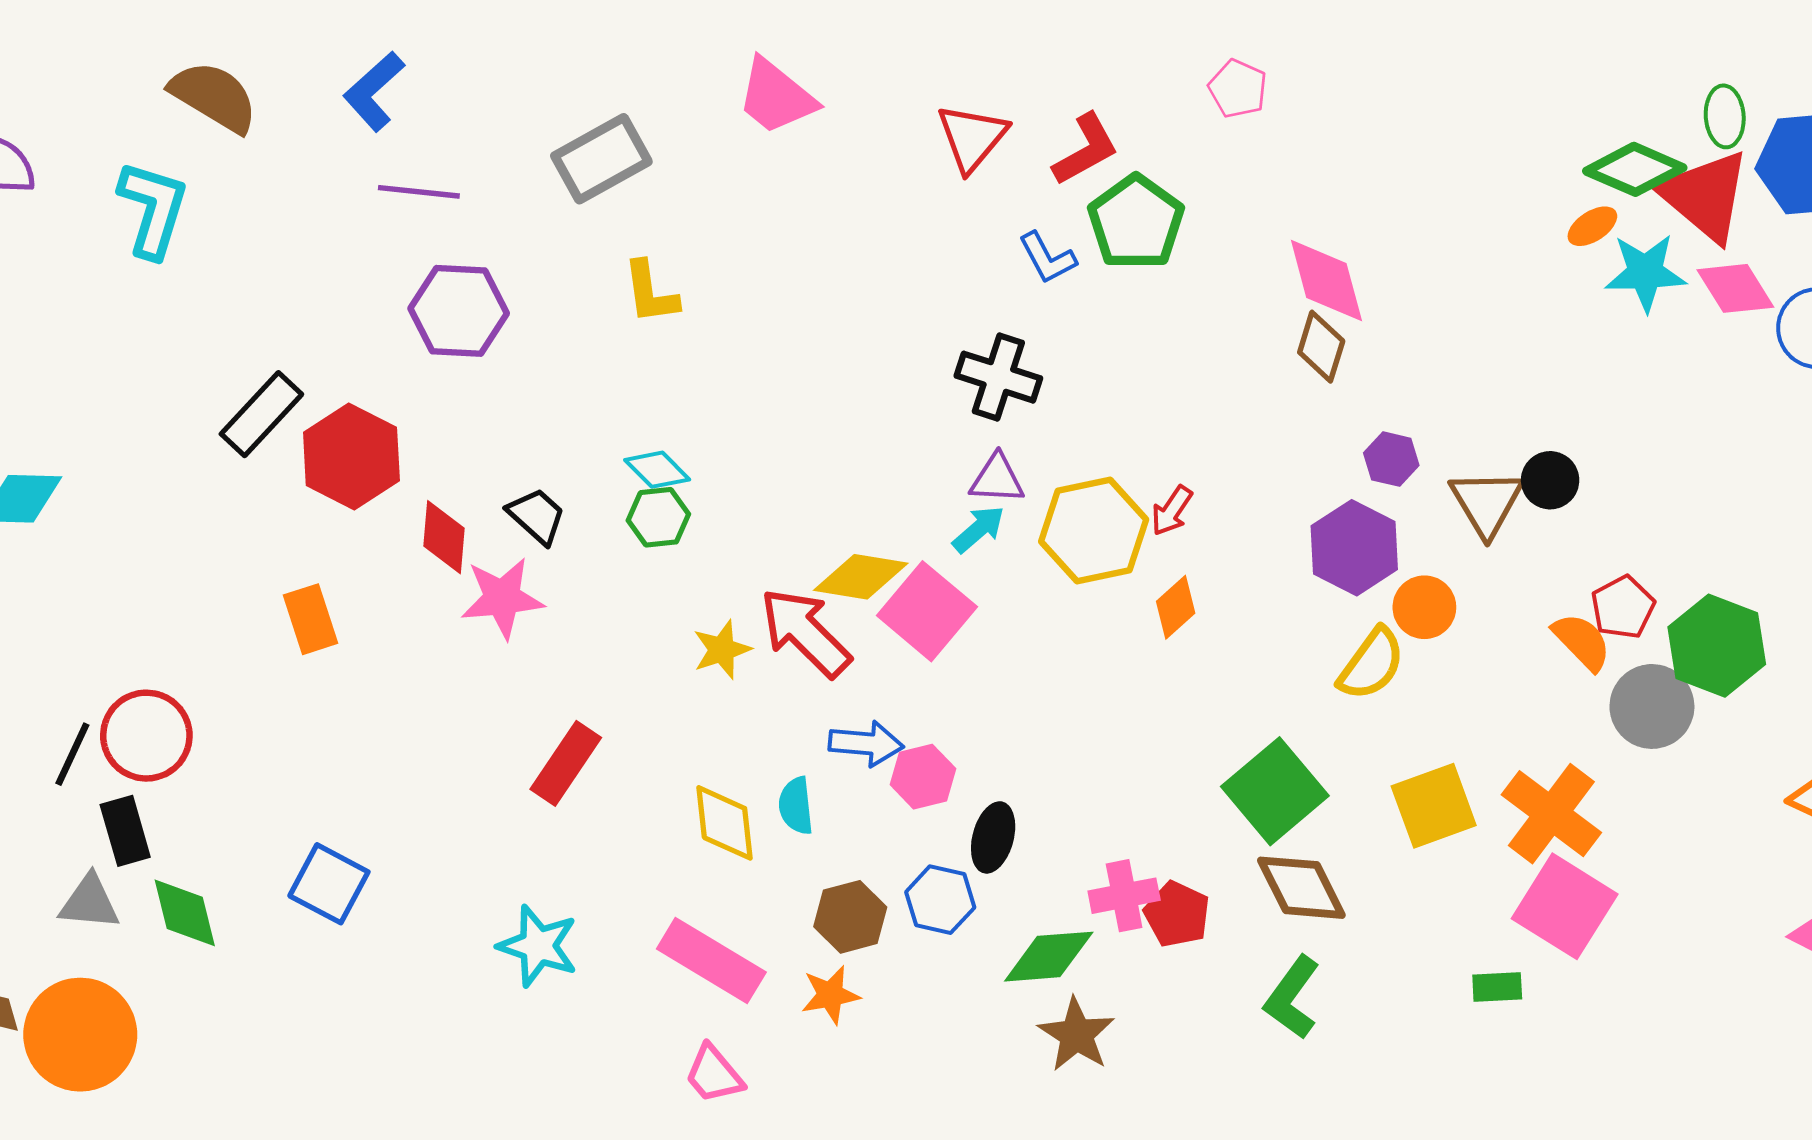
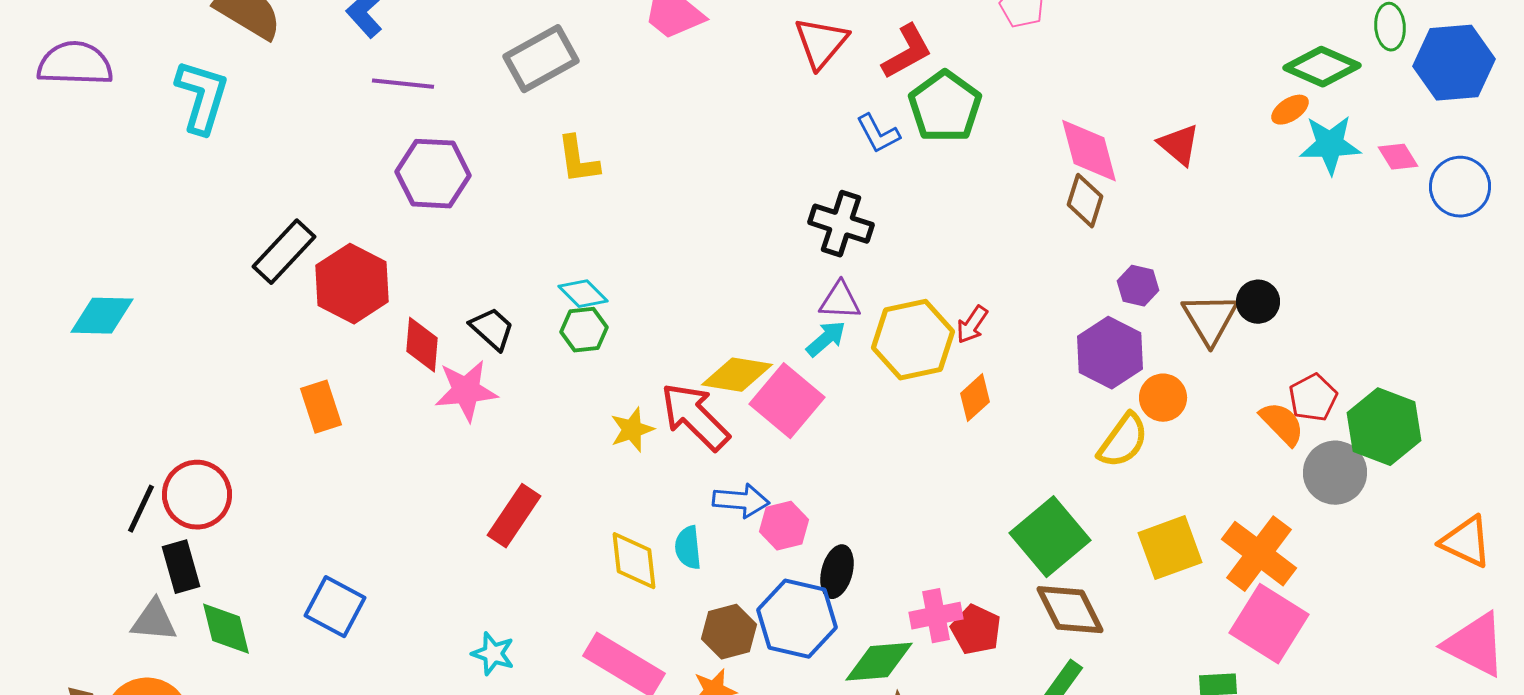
red triangle: (1705, 196) -> (1179, 145), moved, size x0.6
pink diamond: (1735, 288) -> (1398, 157), size x0.7
blue hexagon: (940, 900) -> (797, 619), size x1.5
cyan star: (538, 946) -> (493, 654), size x0.7

